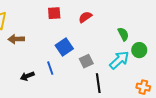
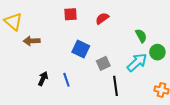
blue square: (64, 47) -> (81, 49), turned -30
blue line: (50, 68) -> (66, 80), moved
black arrow: (27, 76) -> (43, 79), turned 136

